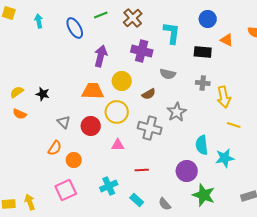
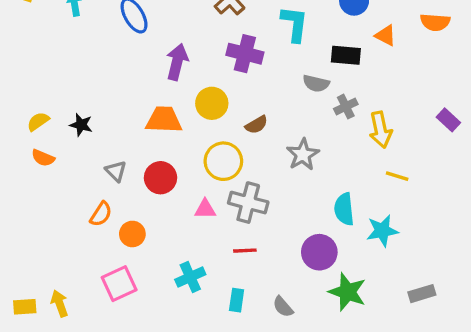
gray semicircle: (168, 74) -> (316, 83), moved
gray cross: (203, 83) -> (346, 107), turned -32
yellow circle: (117, 112) -> (223, 161), moved
gray cross: (150, 128) -> (248, 203), moved
cyan rectangle: (137, 200) -> (237, 300), turned 56

